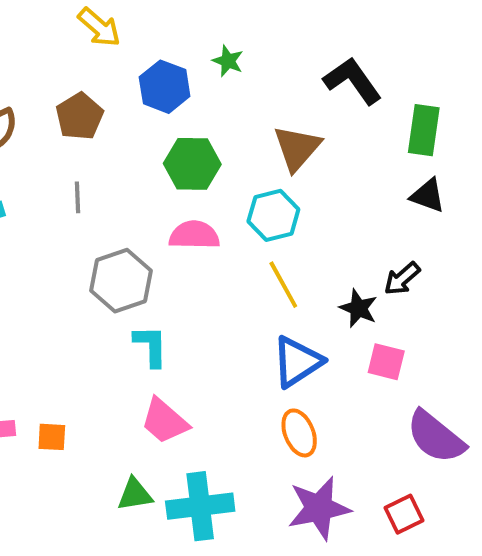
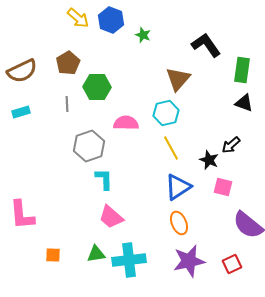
blue hexagon: (165, 87) -> (111, 20), moved
green hexagon: (192, 164) -> (97, 87), moved
orange square: (52, 437) -> (53, 255), moved

